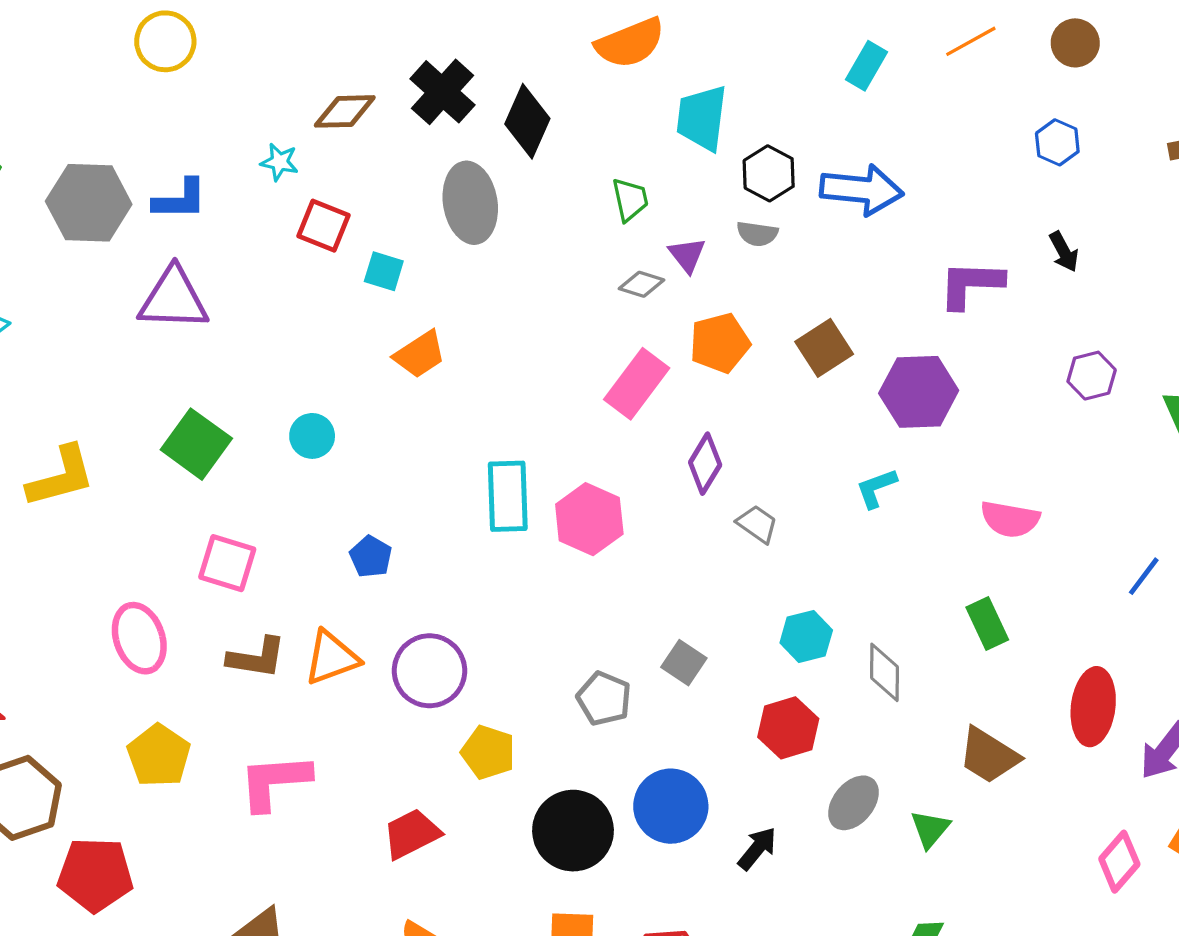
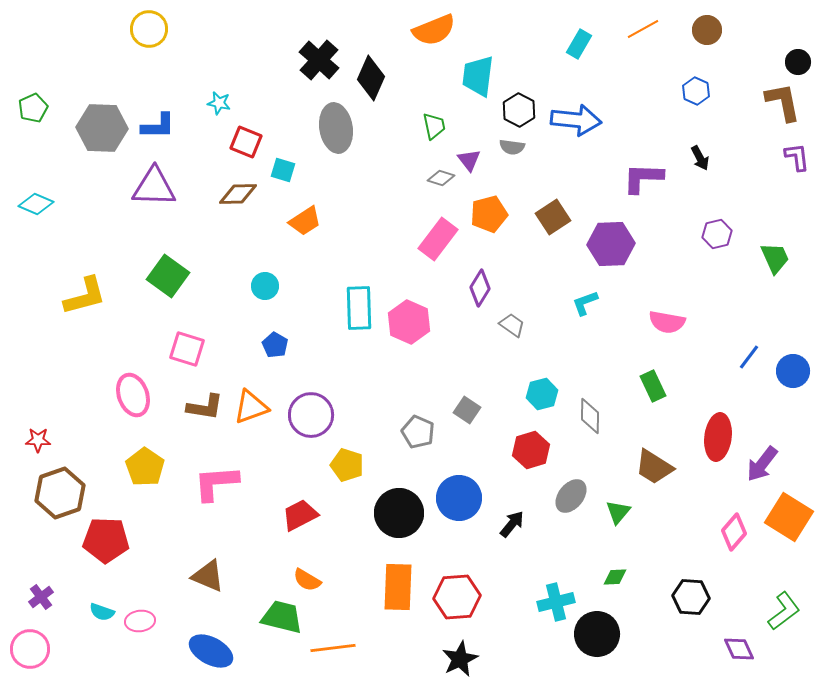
brown diamond: (345, 111) -> (238, 194), moved
cyan circle: (312, 436) -> (265, 286), moved

